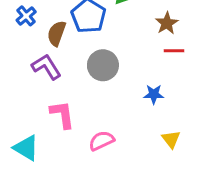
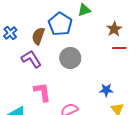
blue cross: (26, 16) -> (10, 33), moved
blue star: (154, 94) -> (106, 90), moved

